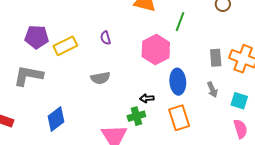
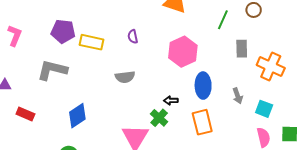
green line: (180, 22) -> (223, 20), moved
yellow rectangle: (65, 46) -> (92, 42), turned 35
gray rectangle: (216, 58) -> (242, 49), moved
green cross: (136, 116) -> (159, 118), turned -36

